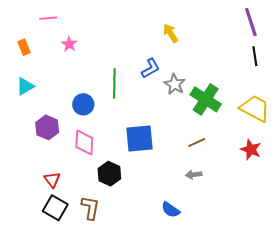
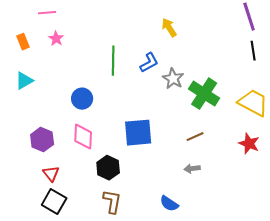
pink star: (69, 44) -> (56, 39), moved
green line: (114, 83) -> (113, 61), moved
purple hexagon: (47, 127) -> (42, 140), moved
brown L-shape: (90, 208) -> (112, 202), moved

